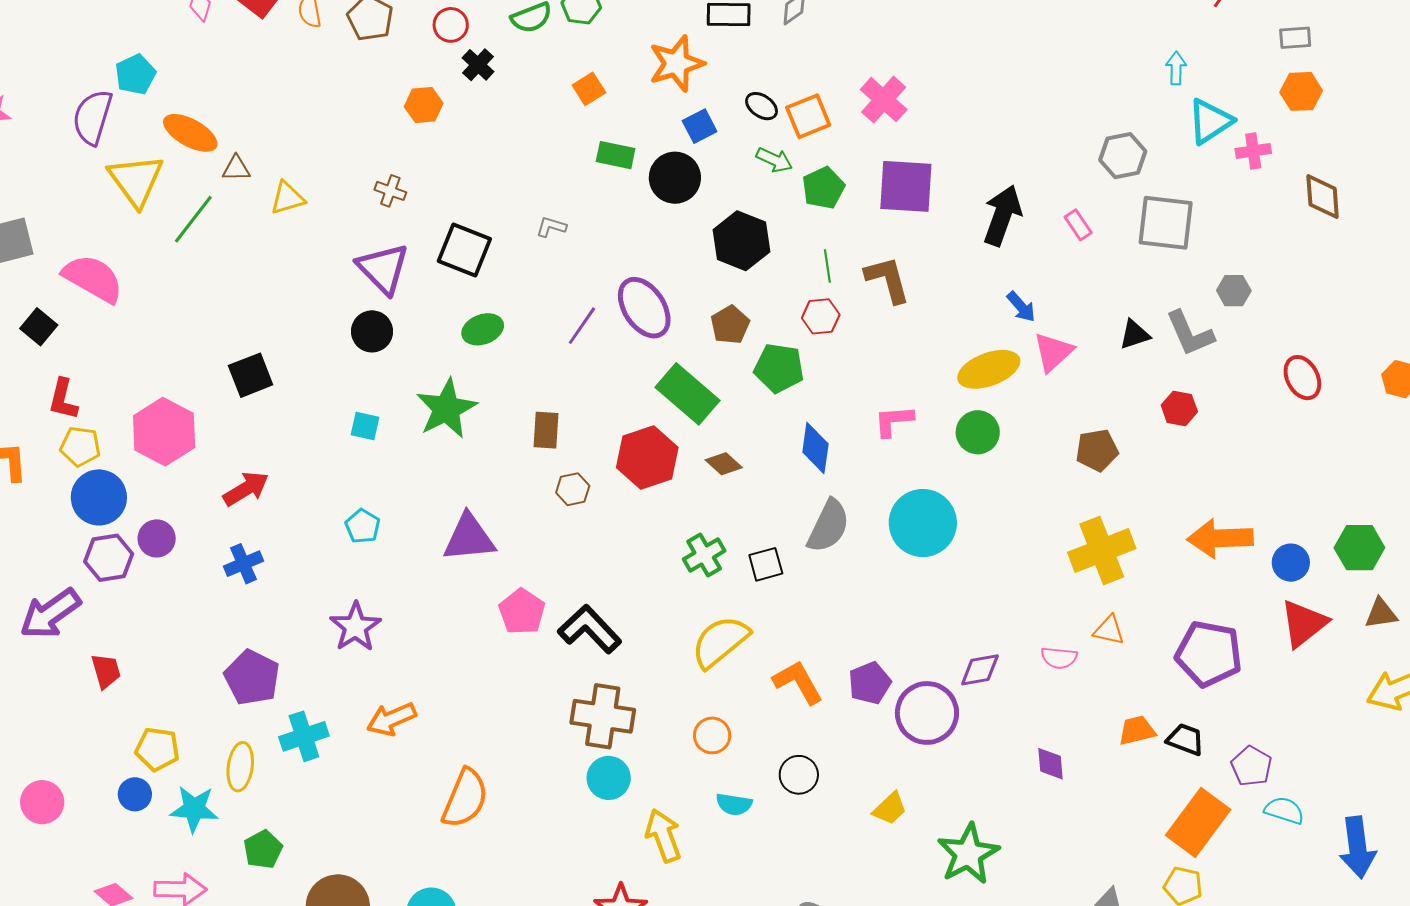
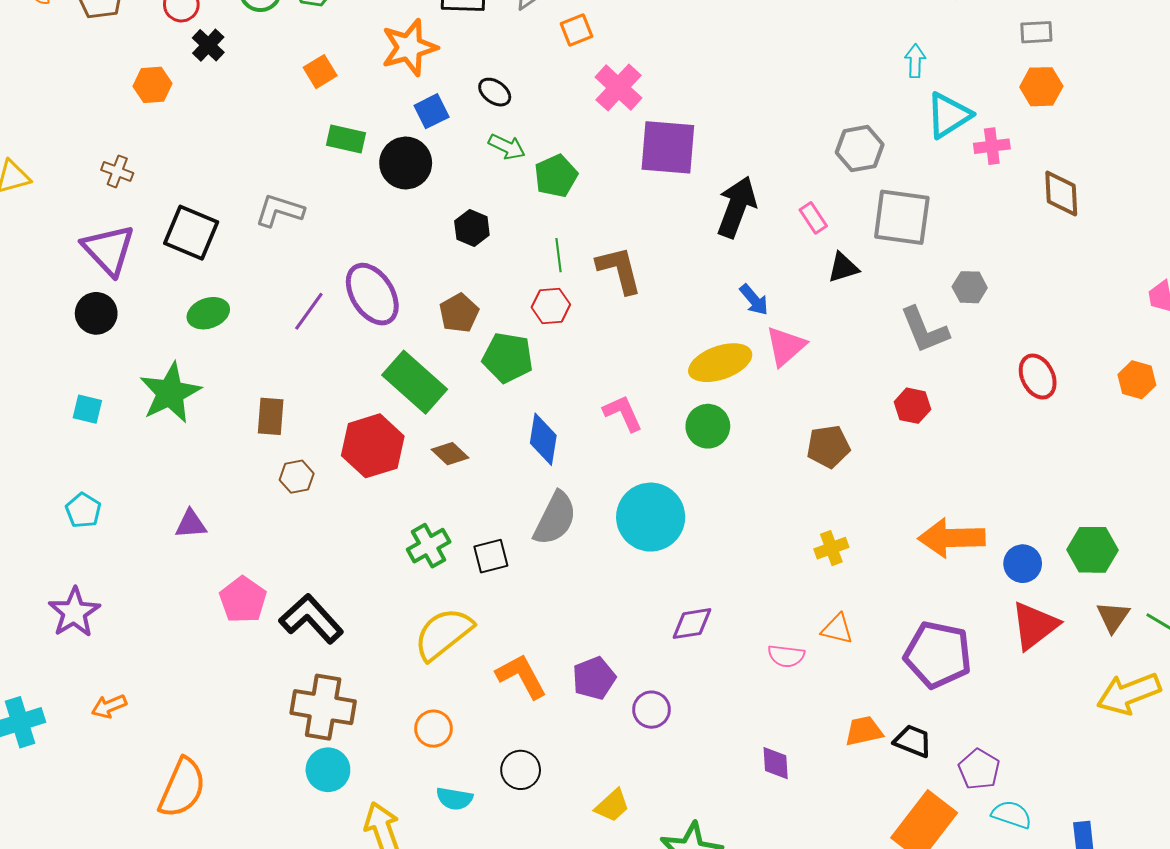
orange square: (808, 116) -> (576, 30), moved, size x0.7
purple square: (906, 186) -> (668, 147), moved
gray L-shape: (551, 227) -> (279, 211), size x1.6
black hexagon: (741, 241) -> (472, 228), size x0.6
black triangle: (1135, 335) -> (843, 268), moved
pink L-shape: (894, 421) -> (623, 413), turned 69
purple triangle: (469, 538) -> (191, 524), size x0.6
yellow cross: (1102, 550) -> (831, 548), size x0.5
brown triangle: (1381, 613) -> (1113, 617), turned -48
purple diamond: (980, 670) -> (692, 624), moved
purple circle: (927, 713) -> (651, 710), size x0.6
orange arrow: (391, 719) -> (109, 706), size x0.7

